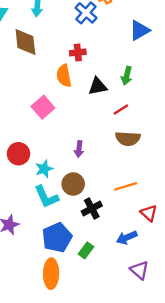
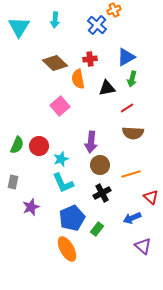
blue triangle: (140, 30) -> (126, 57), moved
brown diamond: (25, 42) -> (55, 63), moved, turned -40
purple arrow: (79, 149) -> (91, 142), size x1.5
brown circle: (73, 184) -> (100, 165), moved
orange ellipse: (51, 274) -> (67, 249), turned -30

